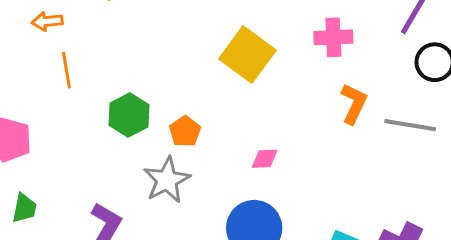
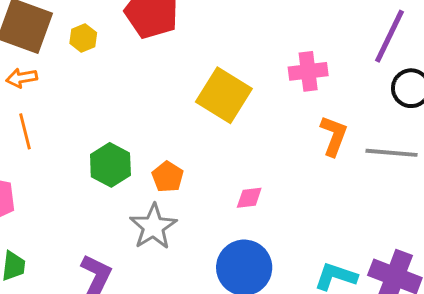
orange line: (66, 70) -> (25, 131), moved

